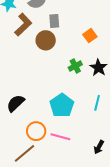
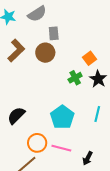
brown L-shape: (23, 25) -> (16, 51), moved
orange square: (90, 36) -> (89, 58), moved
black arrow: (99, 147) -> (88, 158), moved

